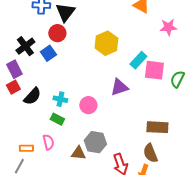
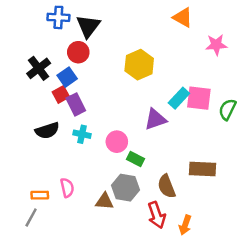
cyan rectangle: (138, 60) -> (179, 98), moved
purple rectangle: (14, 69) -> (76, 104), moved
red square: (13, 87) -> (61, 94), moved
black semicircle: (32, 96) -> (47, 130), turned 30
green rectangle: (57, 119) -> (135, 159), moved
brown semicircle: (150, 153) -> (167, 186), moved

